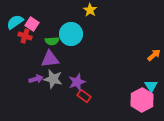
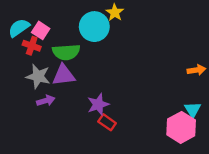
cyan circle: (71, 34) -> (94, 27), moved
green semicircle: (52, 41) -> (66, 52), size x1.5
orange arrow: (154, 55) -> (196, 70), turned 32
gray star: (53, 79) -> (38, 76), moved

